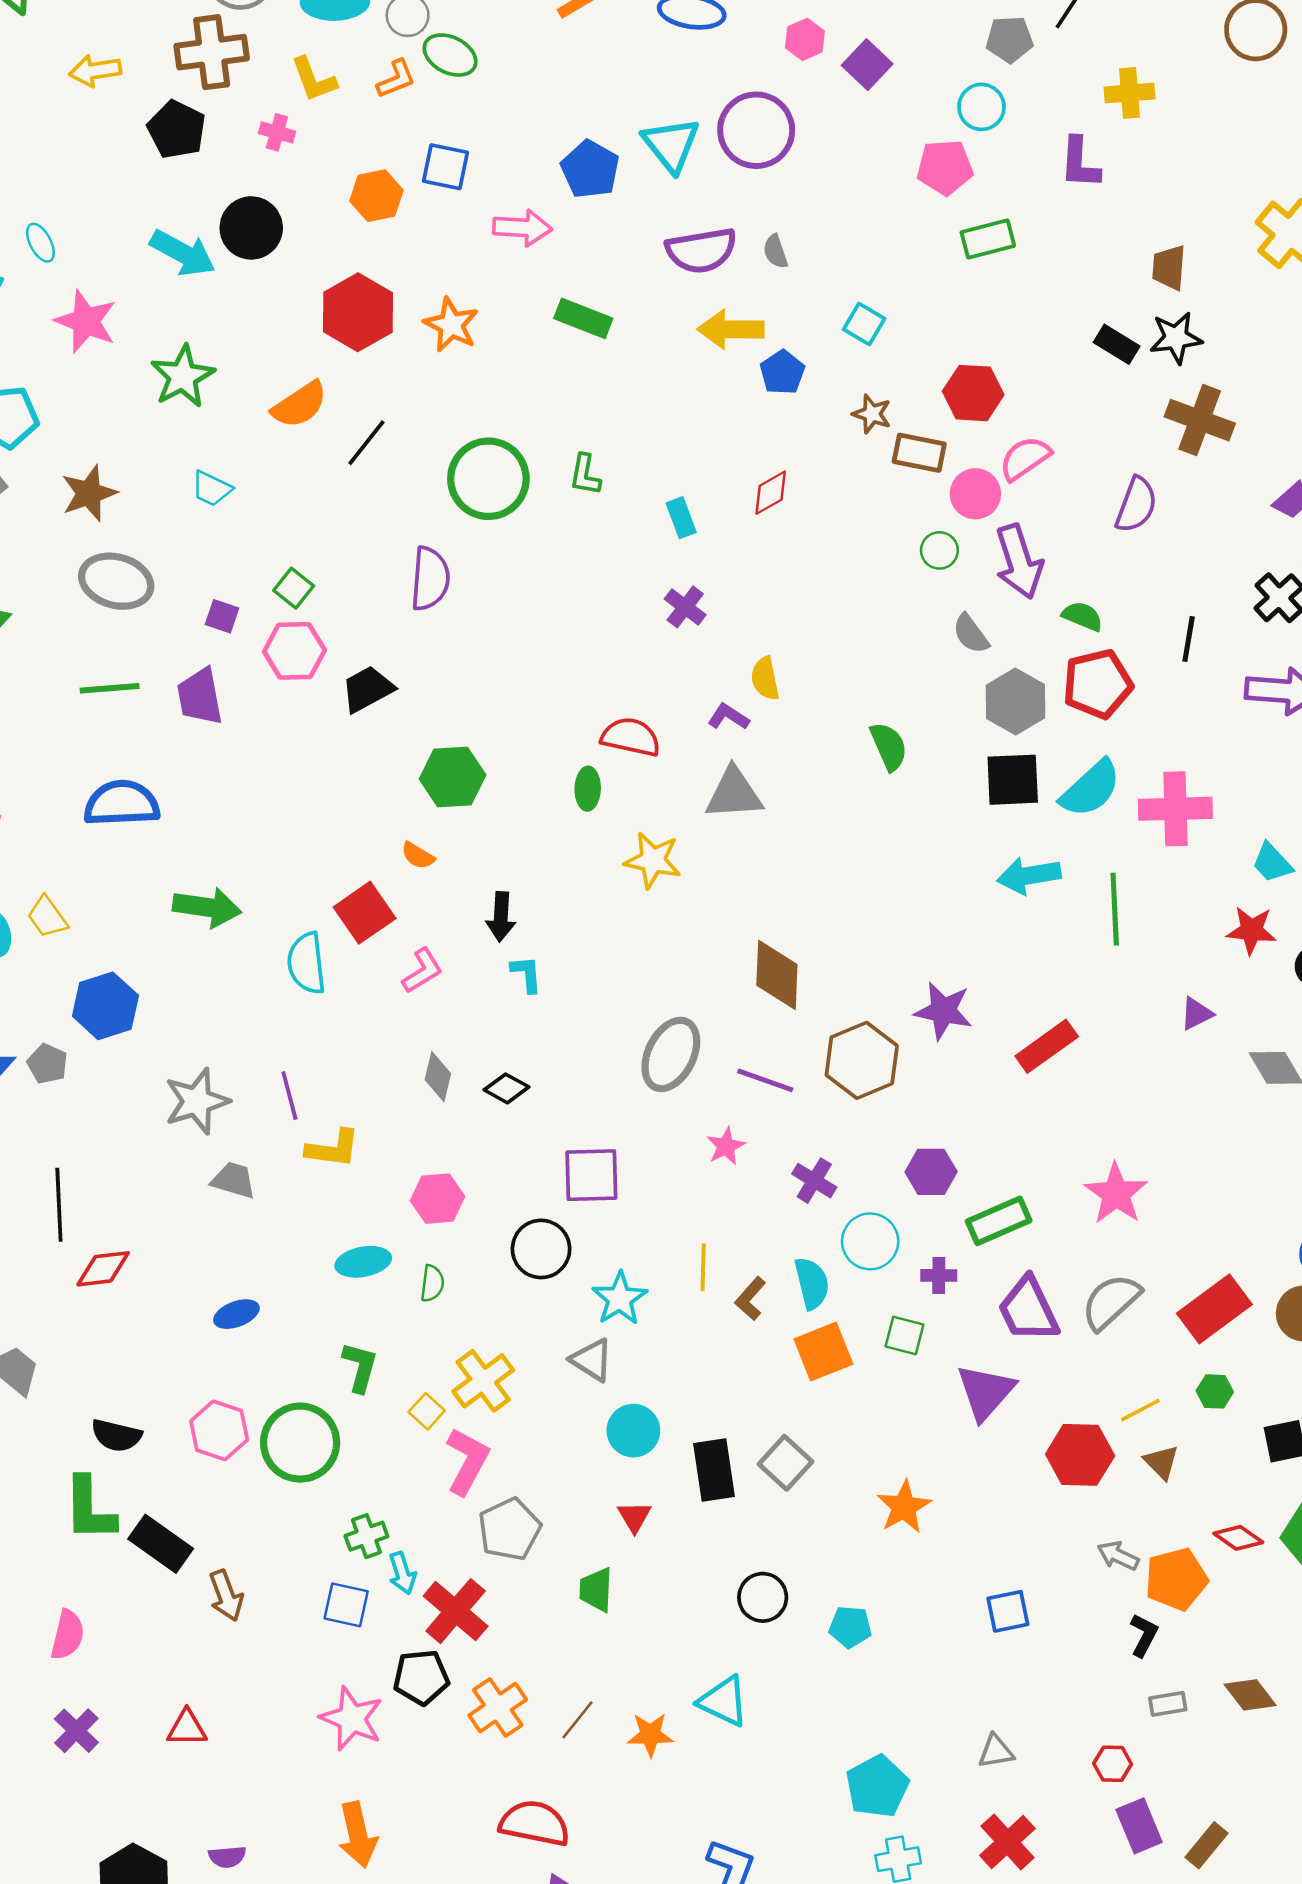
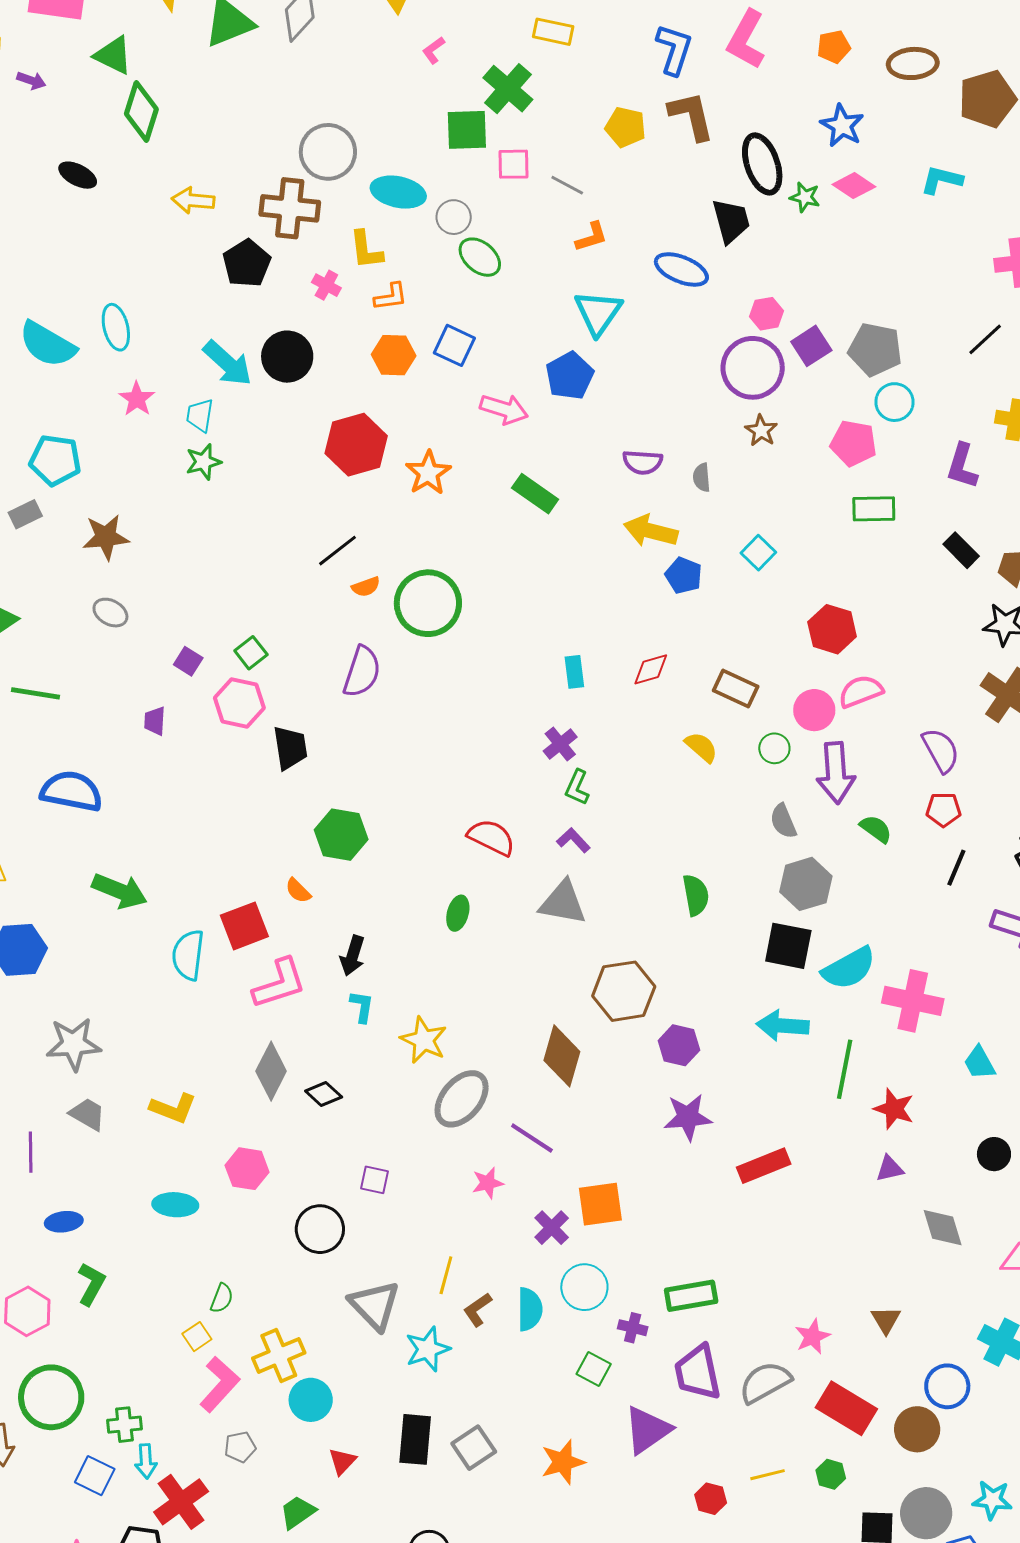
gray pentagon: (1010, 39) -> (875, 350), moved, size x1.4
orange L-shape: (396, 79) -> (391, 297), moved
purple circle: (756, 130) -> (753, 368), moved
cyan triangle: (671, 145) -> (598, 313), moved
cyan ellipse: (40, 243) -> (116, 327), size x1.4
purple semicircle: (701, 250) -> (643, 462), size x0.7
pink star: (86, 321) -> (137, 399), size x0.7
black rectangle: (1117, 344) -> (961, 550), moved
blue pentagon: (782, 372) -> (684, 575), turned -30
green star: (183, 376) -> (203, 462), size x0.7
orange semicircle: (300, 405) -> (366, 587), moved, size x0.6
brown star: (872, 414) -> (761, 431), moved
brown rectangle: (919, 453) -> (736, 688), moved
green L-shape: (585, 475) -> (577, 787), moved
cyan trapezoid: (211, 489) -> (200, 415), moved, turned 60
purple semicircle: (1136, 505) -> (941, 750), turned -63
gray ellipse: (116, 581) -> (110, 613), size x0.6
yellow semicircle: (765, 679) -> (701, 747), moved, turned 129
red pentagon: (1098, 684) -> (943, 810), moved, size x0.6
green line: (110, 688) -> (35, 693), moved
black trapezoid: (367, 689) -> (290, 748), turned 96
purple trapezoid: (200, 696) -> (155, 721), size x0.6
green ellipse: (588, 789) -> (458, 913), moved
yellow star: (653, 860) -> (424, 1040), moved
red star: (1251, 930) -> (894, 1109), moved
pink L-shape: (422, 971) -> (279, 984), size x1.5
purple star: (943, 1011) -> (688, 1117), turned -30
brown hexagon: (862, 1060) -> (624, 991), moved
gray diamond: (438, 1077) -> (271, 1071), size x1.4
purple line: (289, 1096) -> (31, 1152), moved
purple hexagon: (931, 1172) -> (679, 1045), moved
purple square: (591, 1175) -> (375, 1180), size x0.6
pink star: (1116, 1194) -> (812, 1337), moved, size x0.7
green semicircle: (432, 1283) -> (222, 1298), moved
cyan star: (620, 1299) -> (428, 1349), moved
red rectangle: (1214, 1309) -> (846, 1408), turned 54
orange square: (823, 1352) -> (600, 1204), moved
gray triangle: (592, 1360) -> (375, 1305), moved, size x1.4
green L-shape: (360, 1367) -> (91, 1284), moved
yellow cross: (483, 1381) -> (279, 1355), moved
cyan circle: (633, 1431) -> (311, 1400), moved
green circle: (300, 1443) -> (51, 1397), moved
red hexagon: (1080, 1455) -> (711, 1499), size x0.6
brown triangle: (1161, 1462) -> (886, 1320), moved
orange star: (904, 1507) -> (563, 1462), moved
gray pentagon: (510, 1529) -> (240, 1447), size x0.6
green trapezoid: (596, 1590) -> (298, 1512), turned 39

